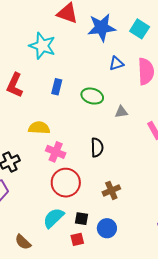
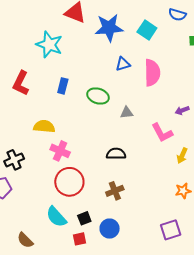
black semicircle: (97, 147) -> (116, 154), moved, turned -90
cyan semicircle: (54, 218) -> (56, 217), turned -90
black square: (82, 219) -> (84, 218), turned -32

